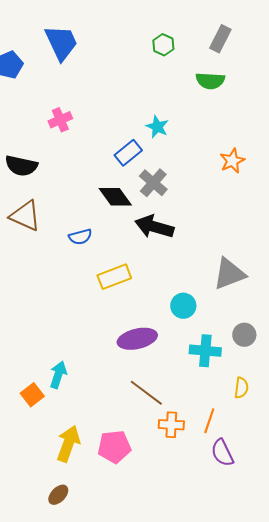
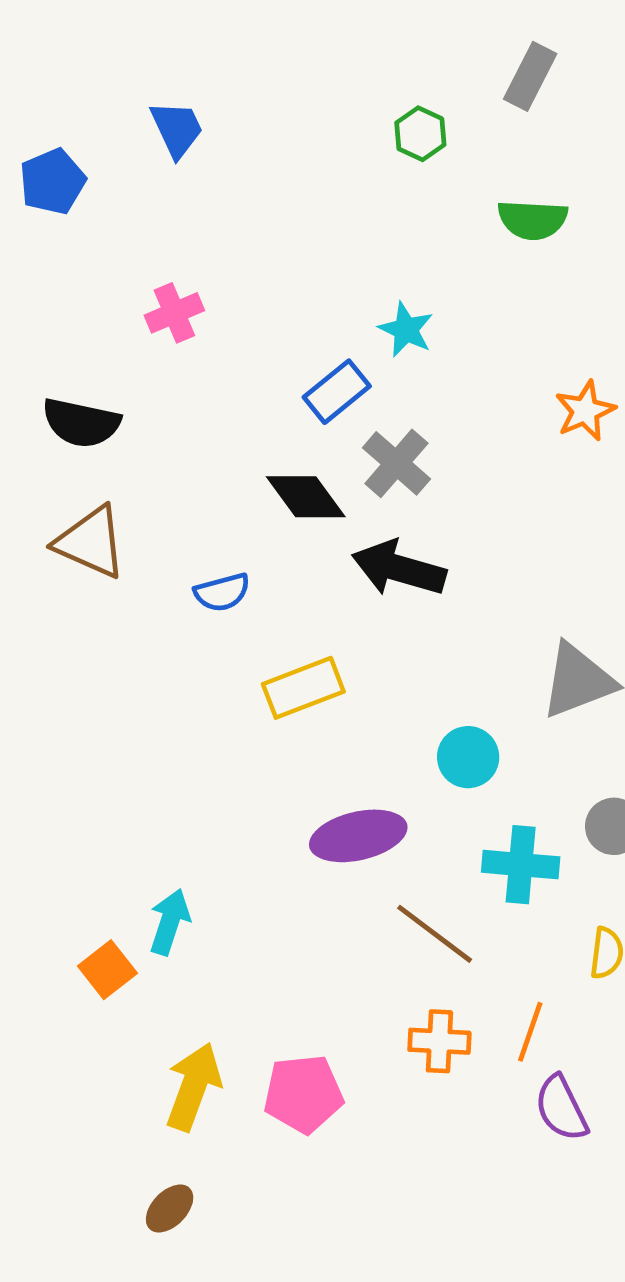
gray rectangle: (220, 39) -> (530, 76), moved
blue trapezoid: (61, 43) -> (177, 129), size x0.7
brown line: (146, 393) -> (435, 934), moved

